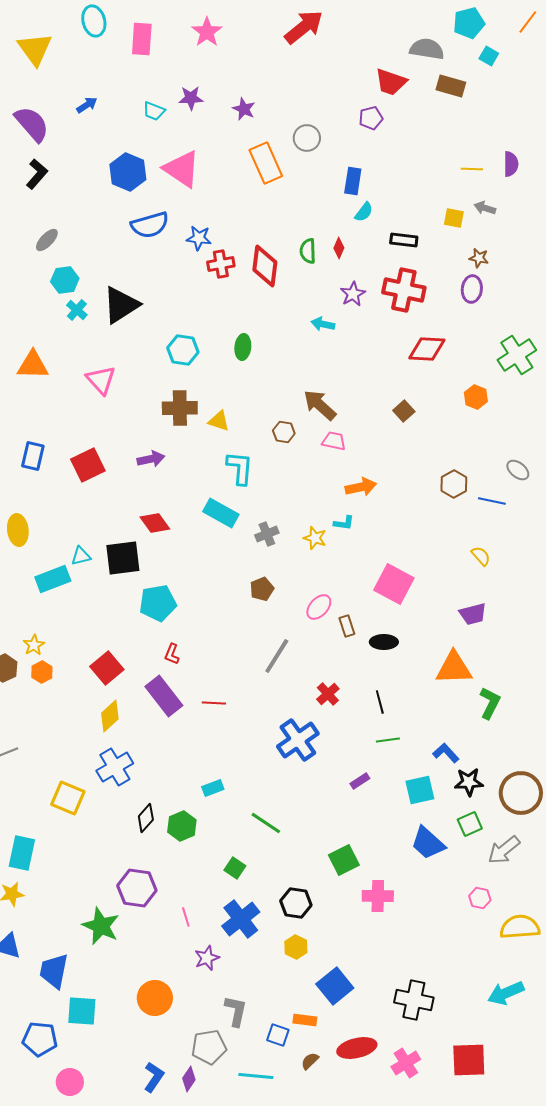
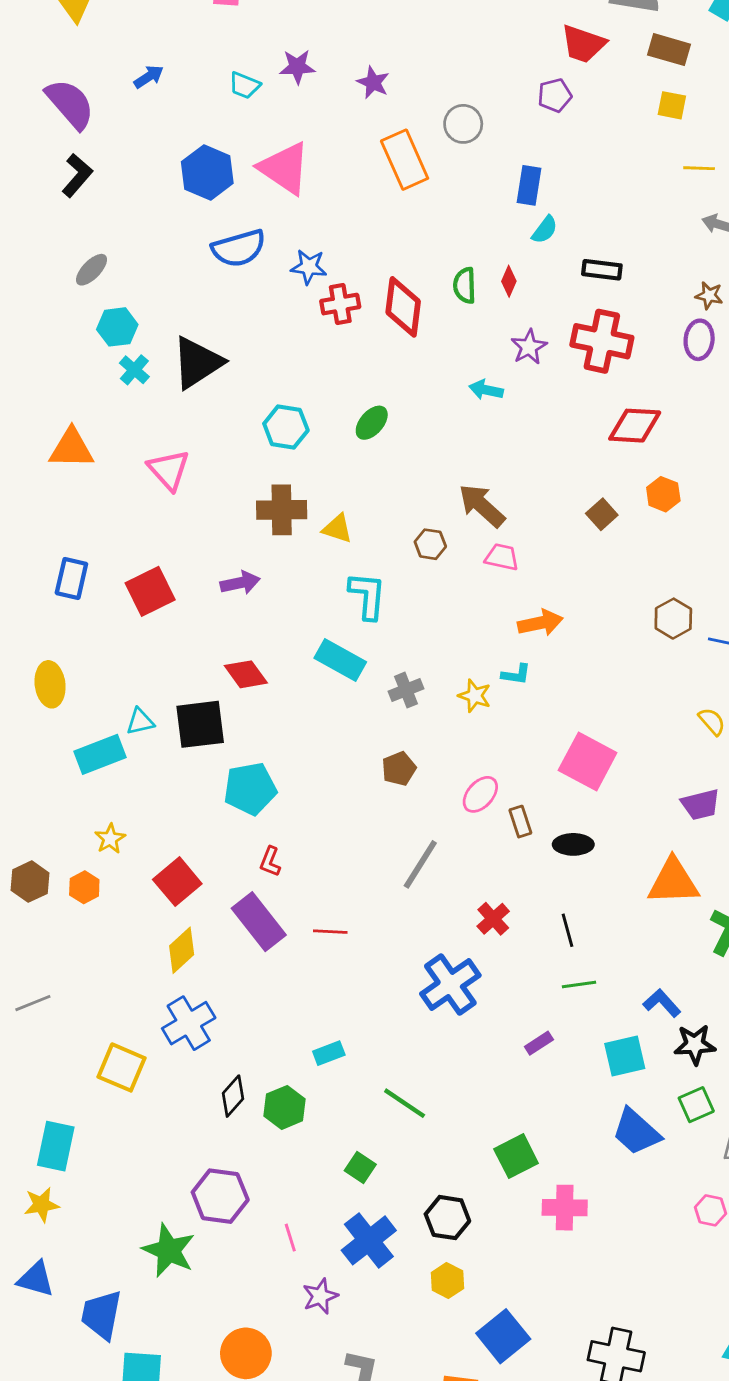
yellow square: (454, 218) -> (672, 105), moved
green ellipse: (243, 347) -> (372, 423), turned 35
orange hexagon: (476, 397) -> (663, 494), moved
yellow star: (34, 645) -> (110, 839), moved

